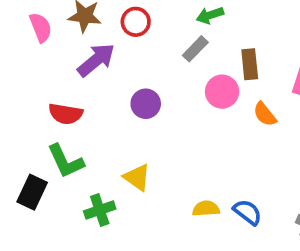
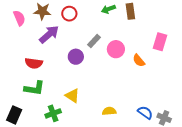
gray rectangle: (195, 49) -> (94, 41), moved
brown rectangle: (250, 64) -> (130, 11), moved
green L-shape: (66, 161) -> (34, 88), turned -55
black rectangle: (32, 192) -> (14, 115), moved
blue semicircle: (248, 212) -> (145, 113), moved

